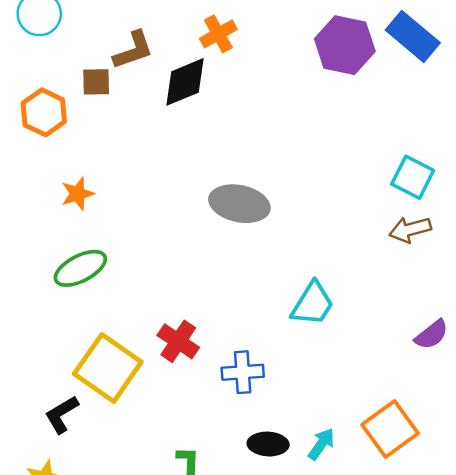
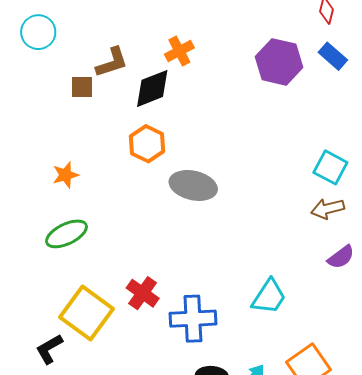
blue rectangle: (413, 36) -> (333, 56), size x0.7
orange hexagon: (44, 112) -> (147, 144), moved
cyan trapezoid: (313, 304) -> (269, 297), moved
purple semicircle: (432, 335) -> (341, 257), moved
blue cross: (243, 372) -> (193, 319), size x1.4

